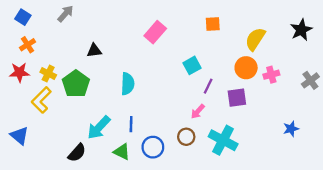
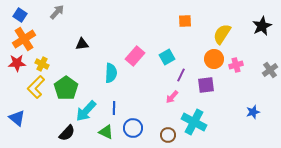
pink rectangle: (155, 32) -> (135, 56), moved
orange cross: (28, 45) -> (24, 39), size x1.6
green pentagon: (76, 84) -> (66, 88), moved
brown circle: (186, 137) -> (168, 135), moved

